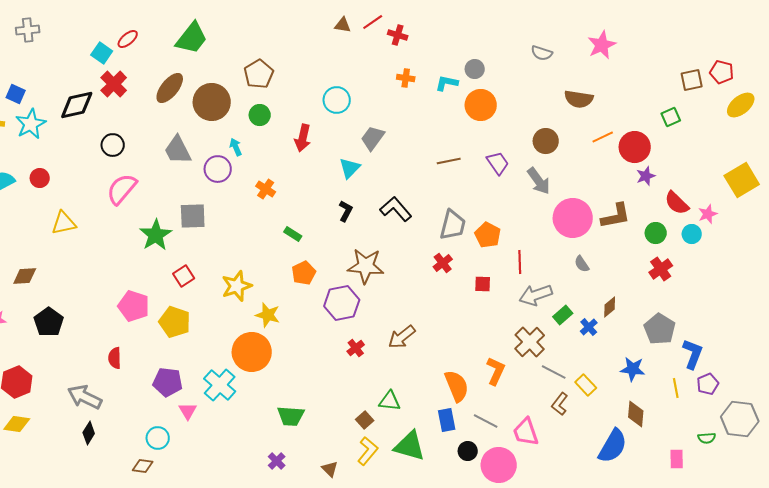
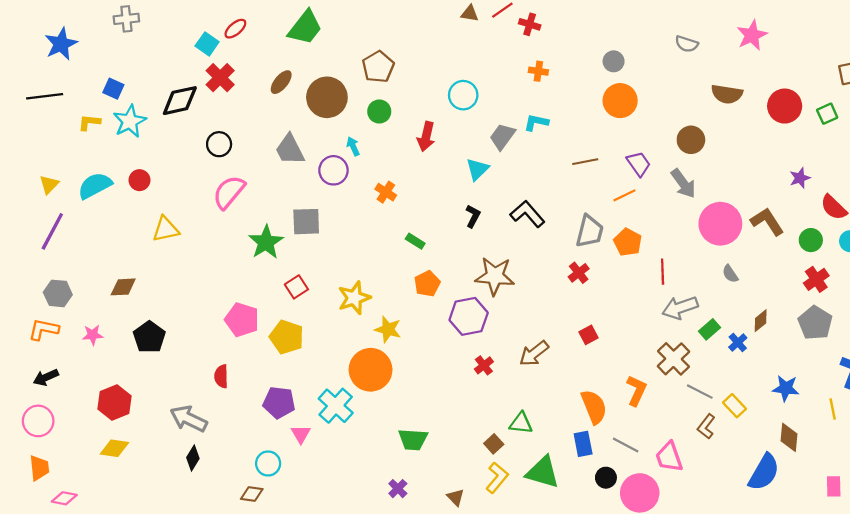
cyan L-shape: (447, 83) -> (536, 122), moved
brown ellipse: (170, 88) -> (281, 82), size x0.7
orange line: (603, 137) -> (624, 195), moved
red circle: (635, 147) -> (785, 106), moved
brown L-shape: (616, 216) -> (767, 222), turned -112
red square: (483, 284) -> (588, 335), moved, turned -30
gray pentagon: (660, 329) -> (815, 323), moved

